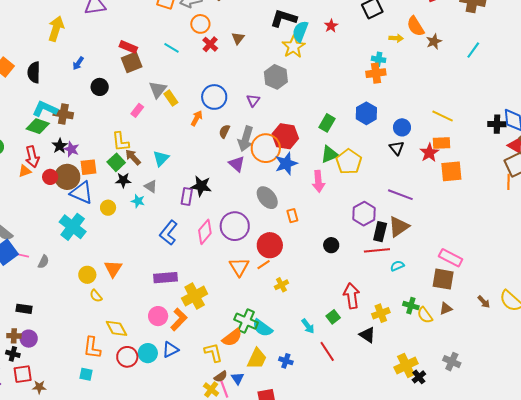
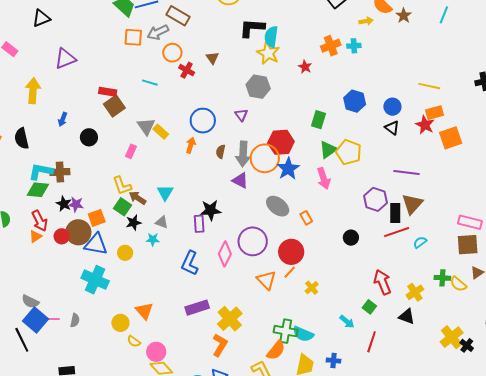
red star: (331, 26) -> (305, 67), moved
orange cross: (376, 73) -> (331, 46), moved
pink circle: (158, 316) -> (156, 352), moved
red line: (327, 351) -> (372, 342), turned 65

